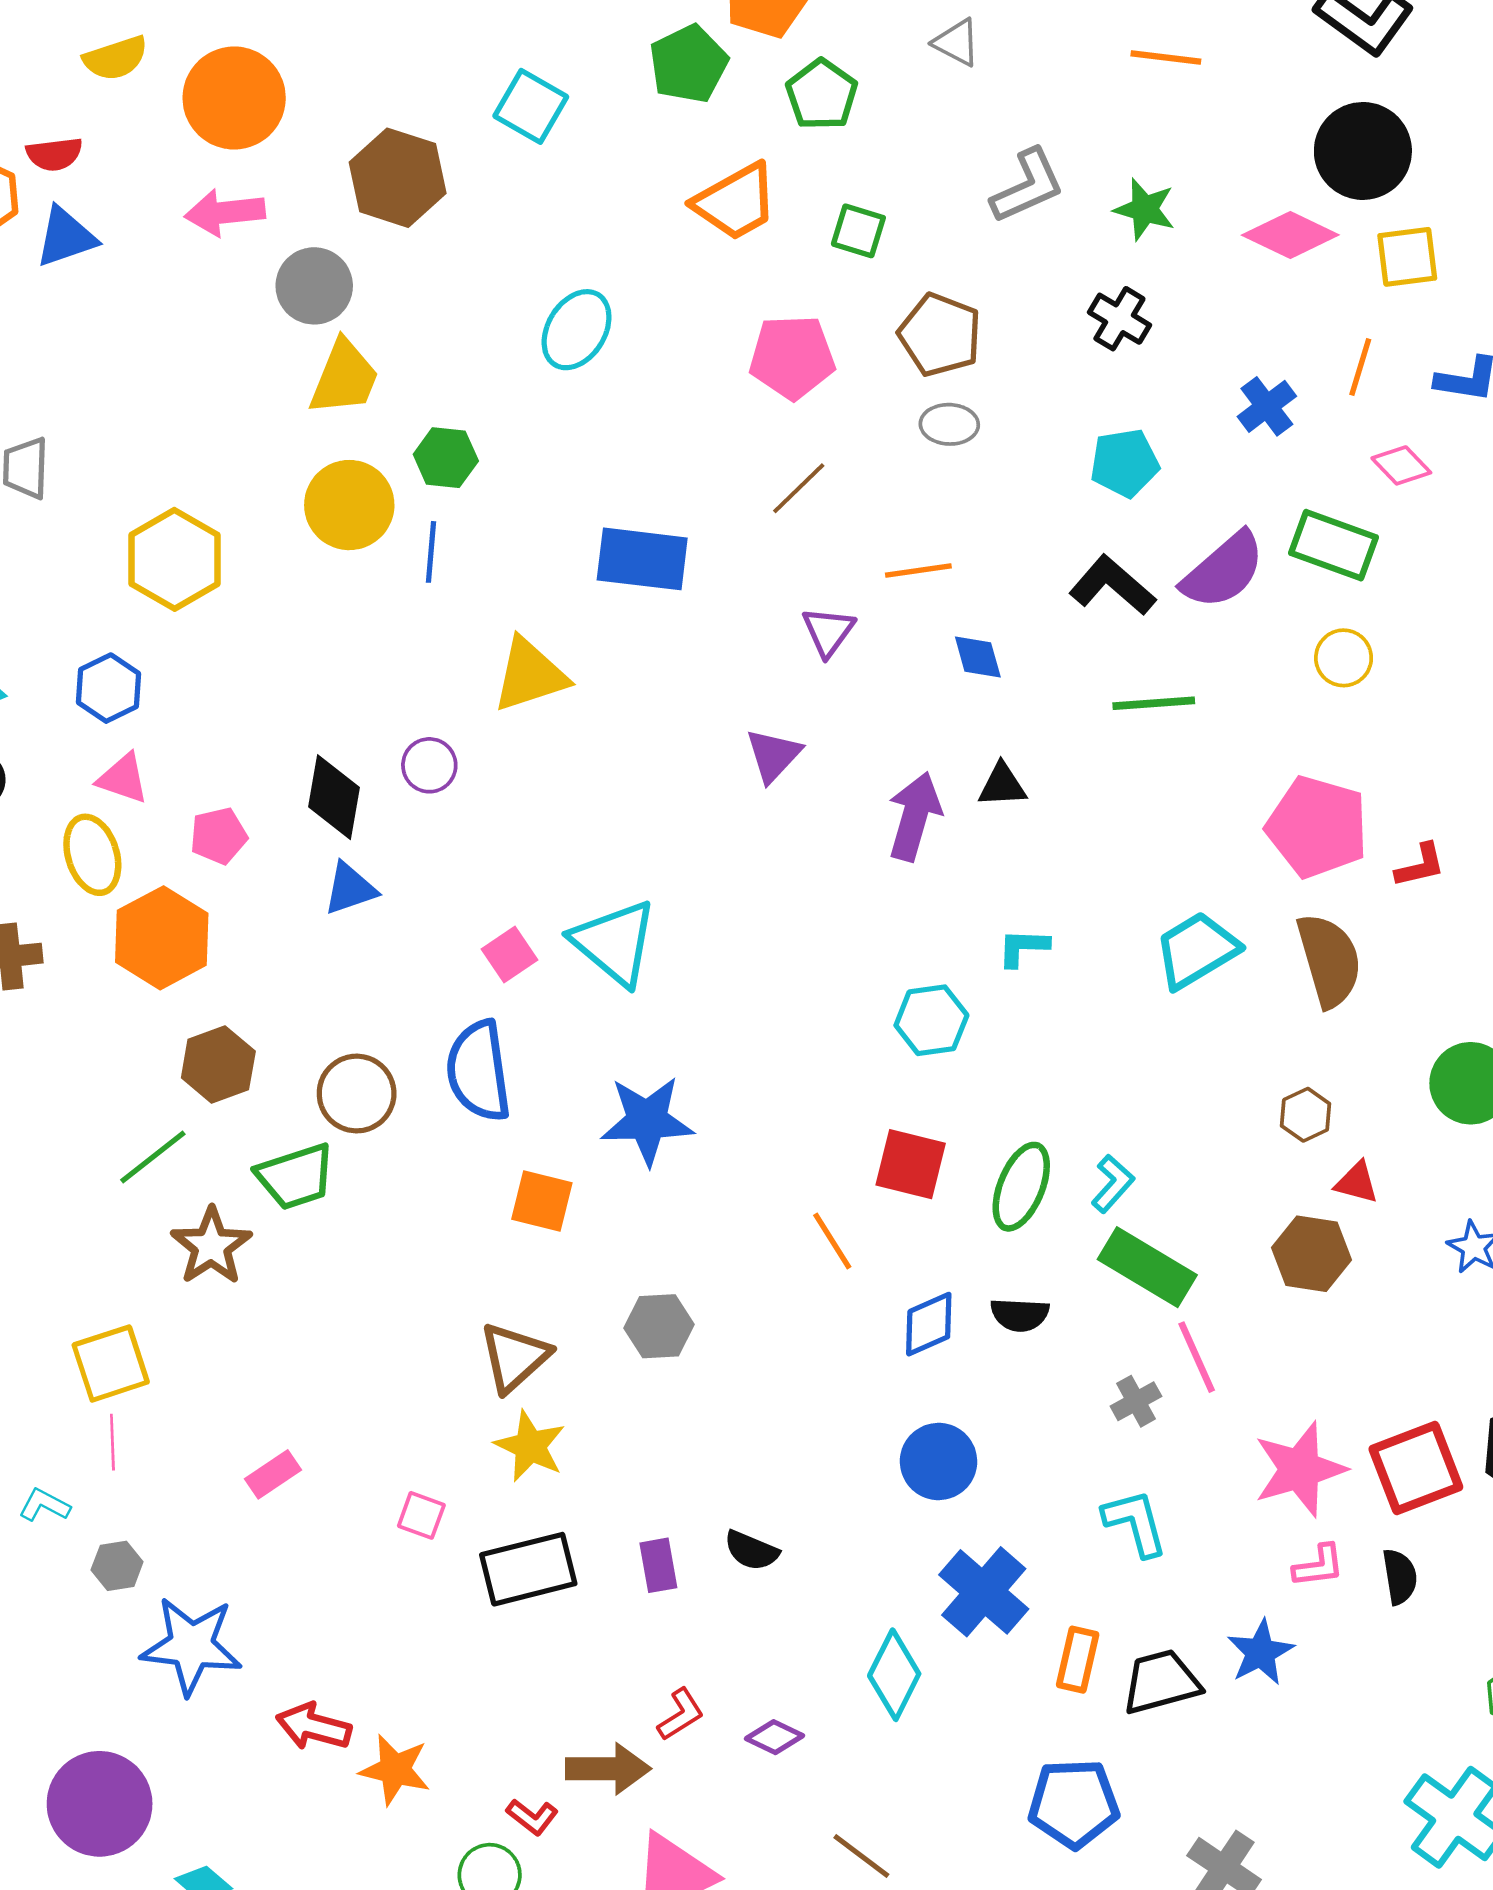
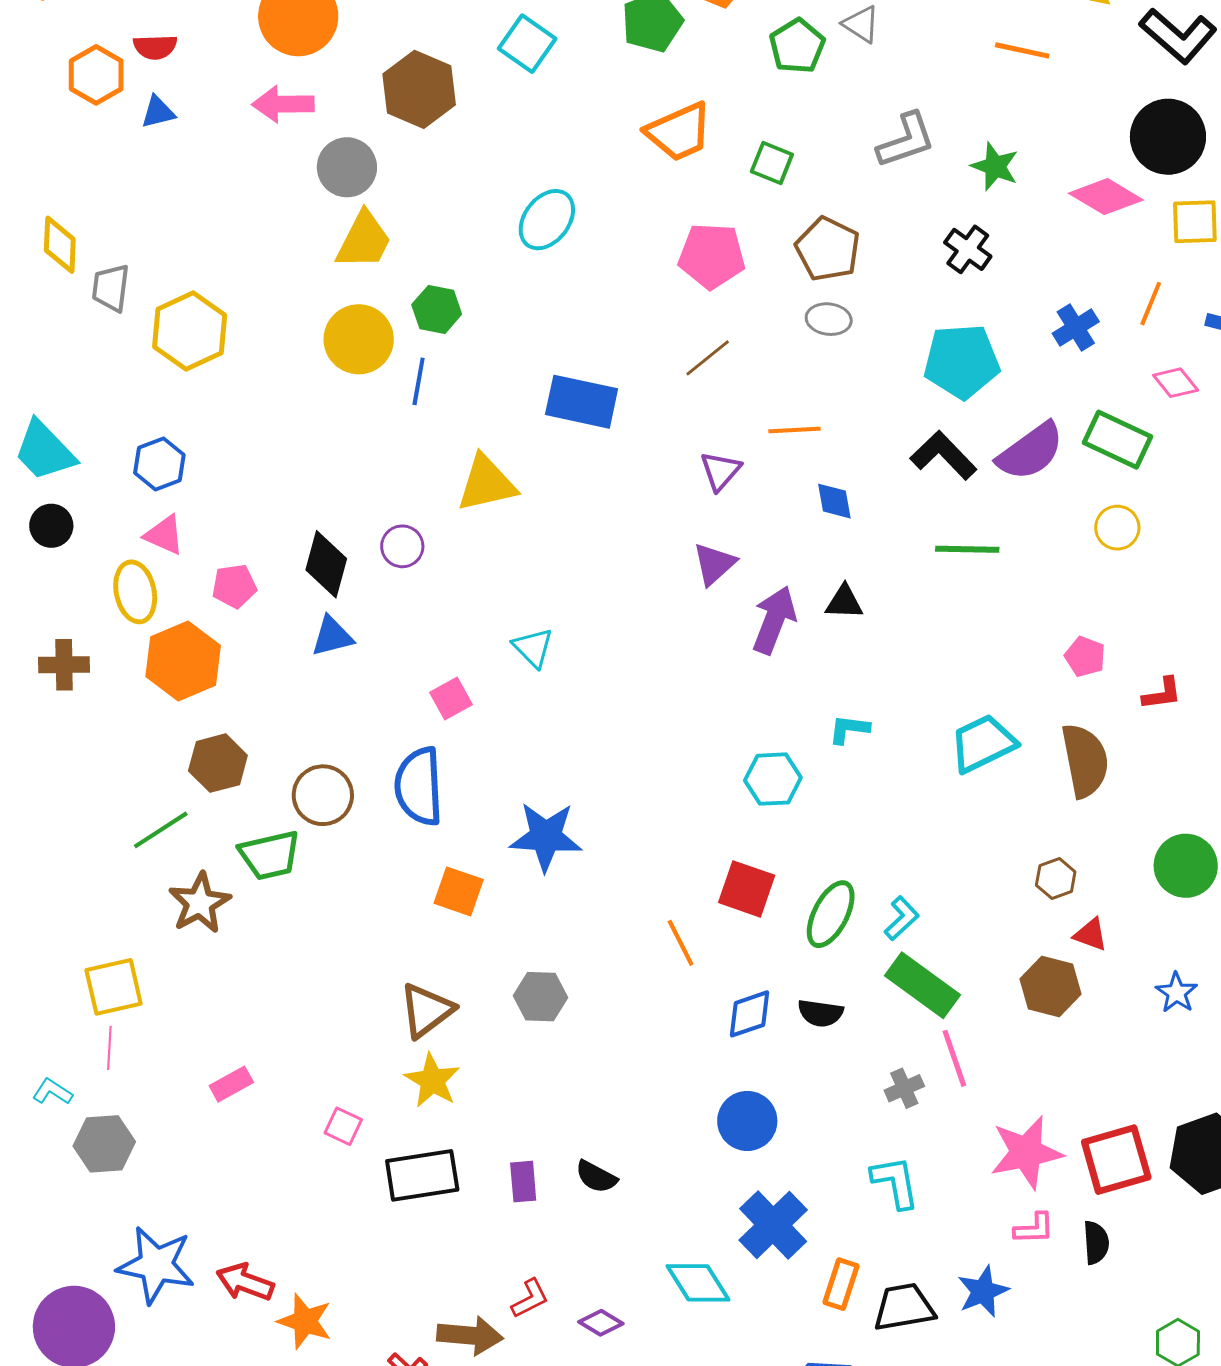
green pentagon: (822, 95) -> (797, 46), moved
blue triangle: (66, 237) -> (158, 112), size x0.7
cyan pentagon: (1125, 463) -> (962, 361), size x1.4
yellow hexagon: (175, 559) -> (190, 331), moved
purple triangle: (773, 755) -> (714, 564), moved
pink pentagon: (1317, 827) -> (1085, 657), size x0.5
cyan triangle: (614, 943) -> (533, 648), moved, size x0.6
gray hexagon: (117, 1566) -> (104, 1144), size x1.5
blue star: (191, 1646) -> (156, 1265), moved
cyan diamond: (894, 1675) -> (698, 1283), turned -64

